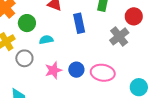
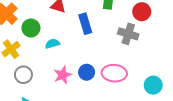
gray cross: (119, 36) -> (128, 34), turned -30
gray circle: (24, 58) -> (23, 75), moved

